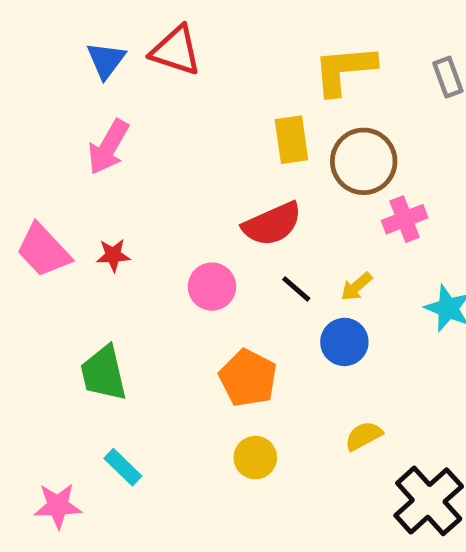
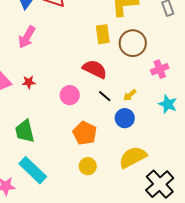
pink cross: (405, 219) -> (160, 69), moved
red semicircle: (272, 224) -> (95, 69), turned -130
yellow semicircle: (364, 436) -> (133, 157), size x1.8
cyan rectangle: (123, 467) -> (33, 170), size x1.8

